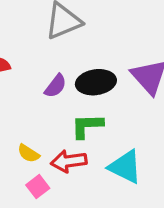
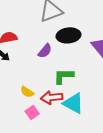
black ellipse: (96, 82) -> (68, 35), moved
cyan triangle: (125, 167) -> (73, 103), moved

